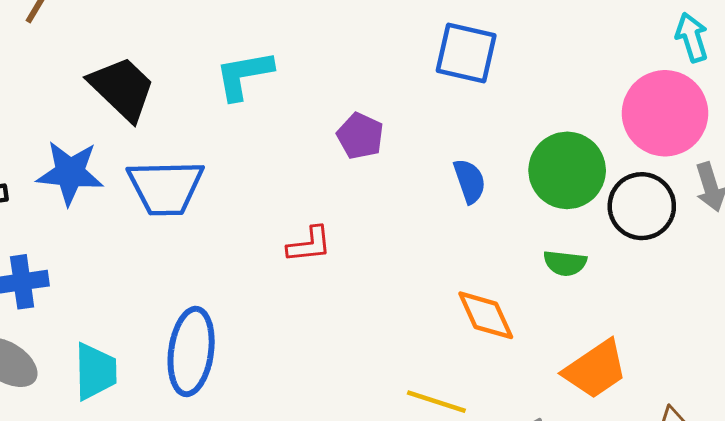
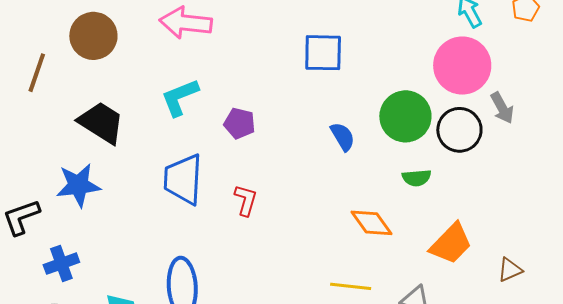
purple pentagon: (360, 136) -> (240, 123), moved
blue trapezoid: (166, 187) -> (183, 179), moved, turned 106
red L-shape: (309, 245) -> (246, 200), turned -56

